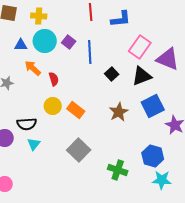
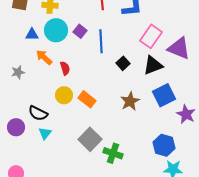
black semicircle: (27, 124) -> (38, 113), turned 30
green cross: (118, 170) -> (113, 153), moved

